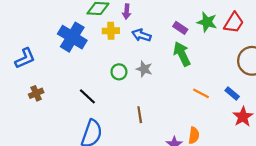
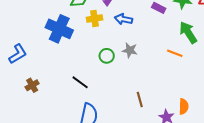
green arrow: (182, 54) -> (188, 33), moved
orange line: (201, 93) -> (175, 53), moved
brown line: (140, 115) -> (140, 100), moved

